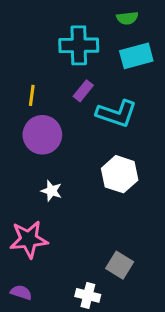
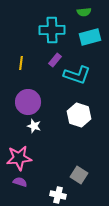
purple circle: (42, 135) -> (28, 102), moved
purple semicircle: (21, 292) -> (20, 182), moved

